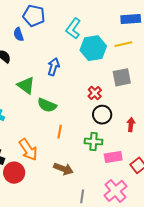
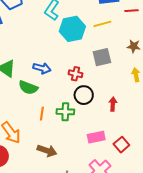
blue arrow: (54, 67) -> (42, 68), moved, turned 90
red cross: (95, 93) -> (75, 74), turned -32
green cross: (93, 142) -> (65, 112), moved

